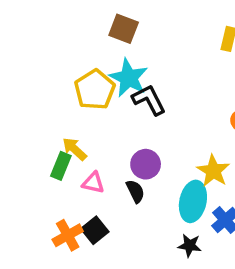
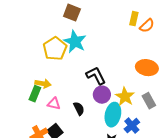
black L-shape: (149, 100) -> (96, 76), moved
yellow arrow: (74, 149) -> (43, 84), turned 147
purple circle: (146, 164) -> (102, 95), moved

